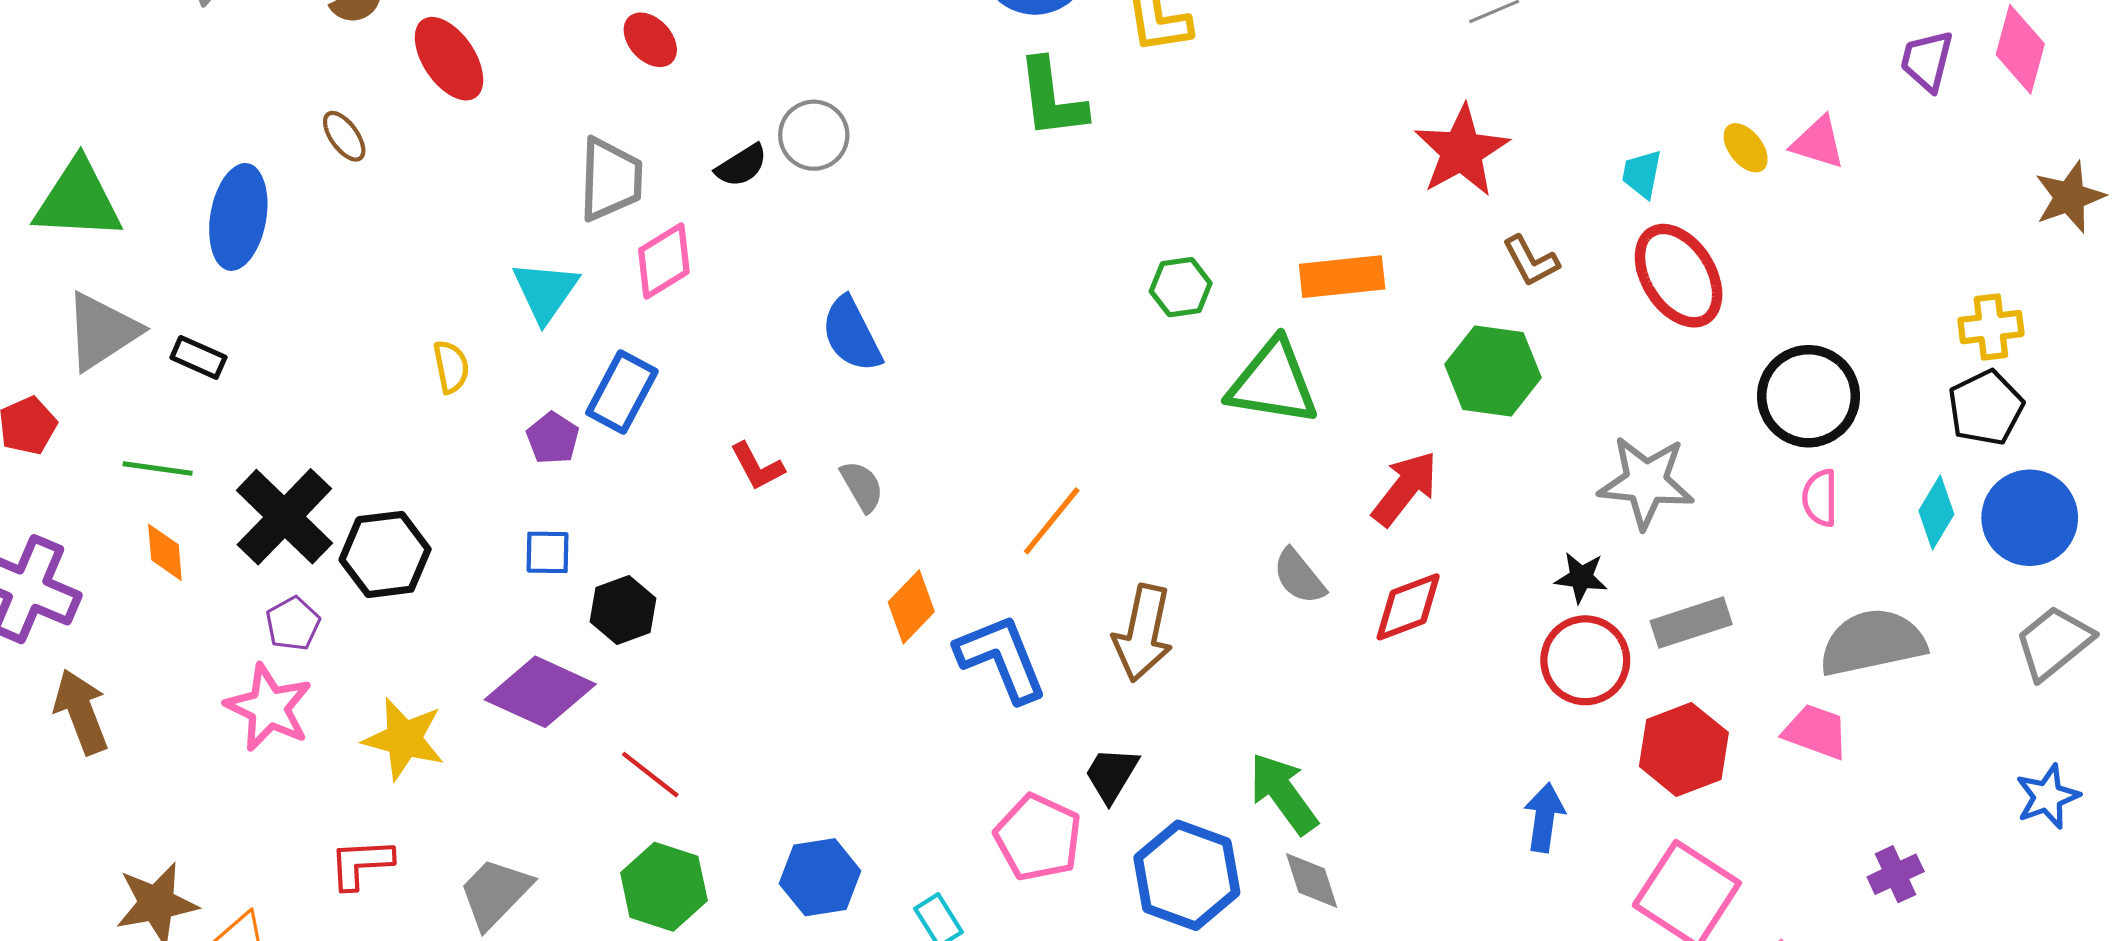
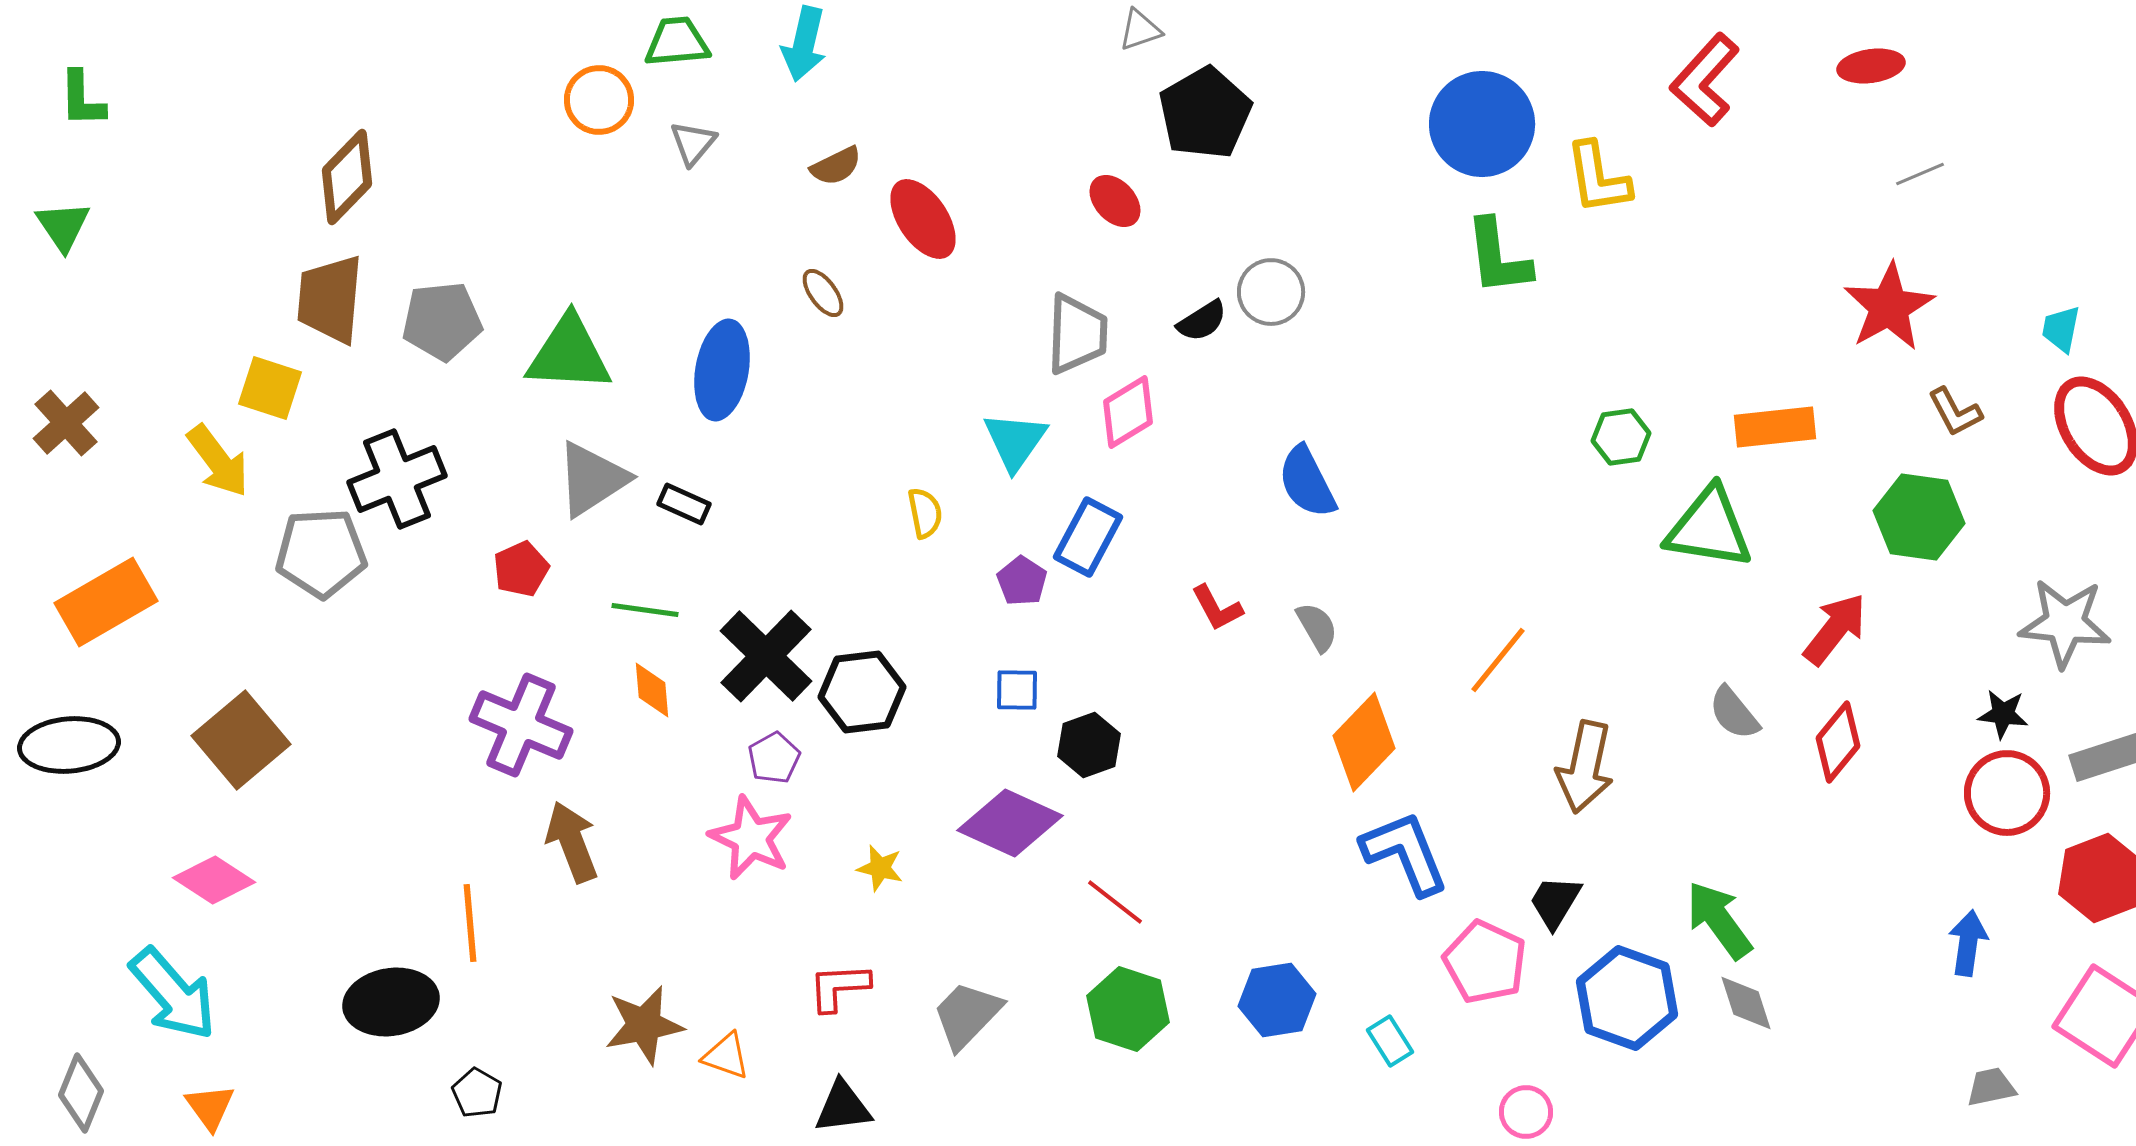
orange diamond: (911, 607) -> (1364, 742), size x1.4
red diamond: (1408, 607) -> (1838, 742), turned -30
blue L-shape: (1001, 658) -> (1405, 853), moved
yellow star: (404, 739) -> (880, 868), size x0.6

